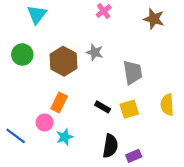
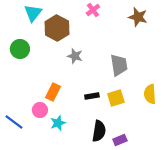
gray star: (95, 52) -> (75, 56), moved
brown hexagon: (64, 61) -> (57, 28), moved
black rectangle: (103, 107) -> (92, 96), turned -40

